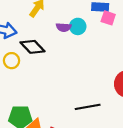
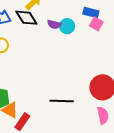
black diamond: (33, 47) -> (26, 18), moved

